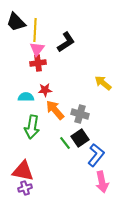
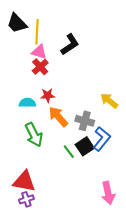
pink triangle: (37, 49) -> (39, 52), turned -49
red cross: (38, 63) -> (40, 67), turned -35
yellow arrow: (103, 83) -> (109, 101), moved
green arrow: (32, 127) -> (34, 135), turned -35
blue L-shape: (96, 155) -> (102, 139), moved

